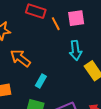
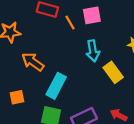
cyan rectangle: (41, 81) -> (56, 86), size x1.6

